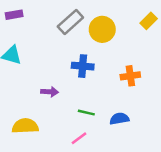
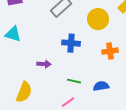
yellow circle: (102, 29) -> (98, 19), moved
yellow semicircle: (25, 126) -> (24, 92), turned 115

